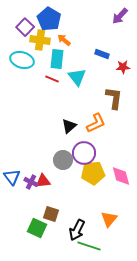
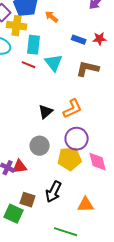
orange arrow: (64, 40) -> (52, 17), moved
red star: (123, 67) -> (100, 39), moved
brown L-shape: (114, 98) -> (88, 69), moved, turned -85
purple circle: (84, 153) -> (77, 139), moved
orange triangle: (109, 219) -> (86, 205), turned 48
black arrow: (77, 230) -> (54, 192), moved

